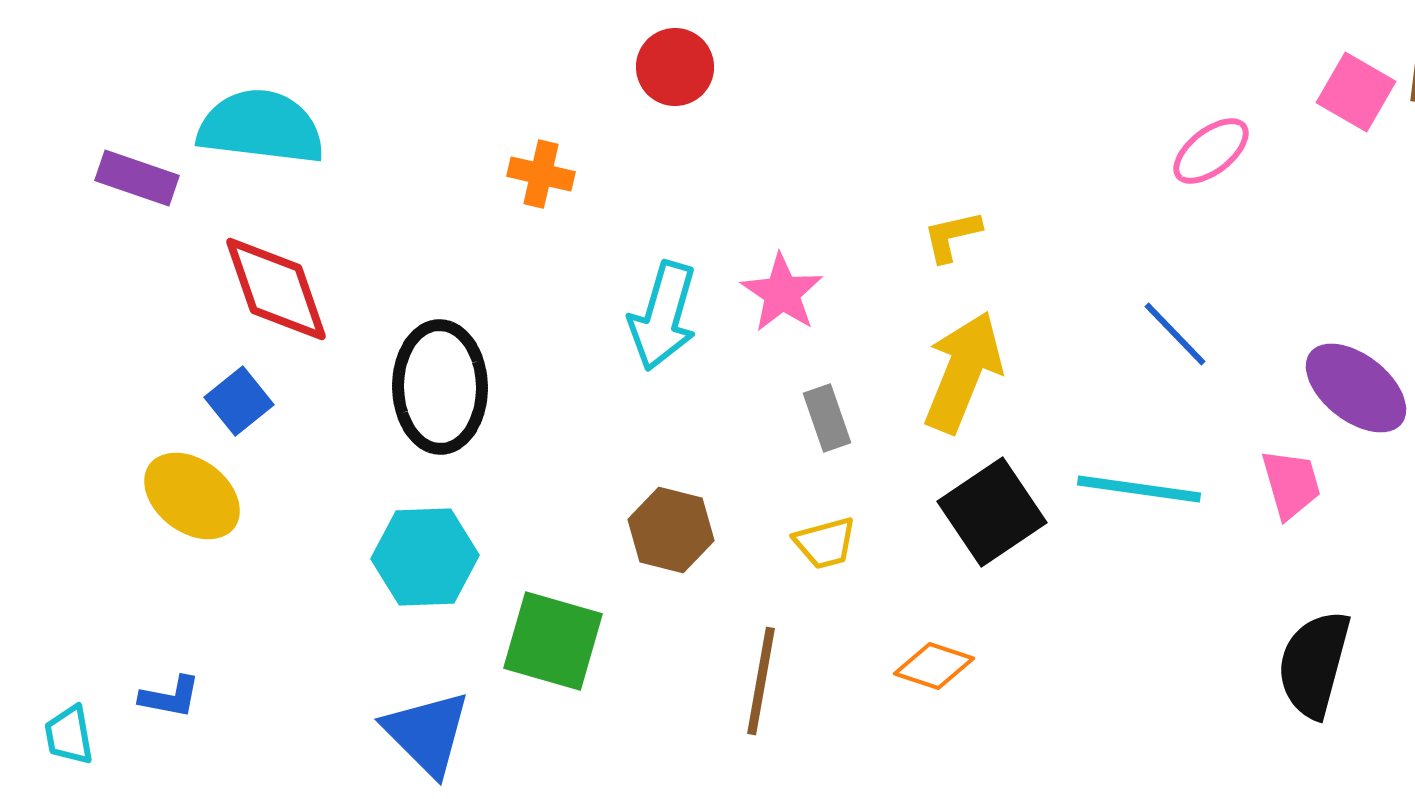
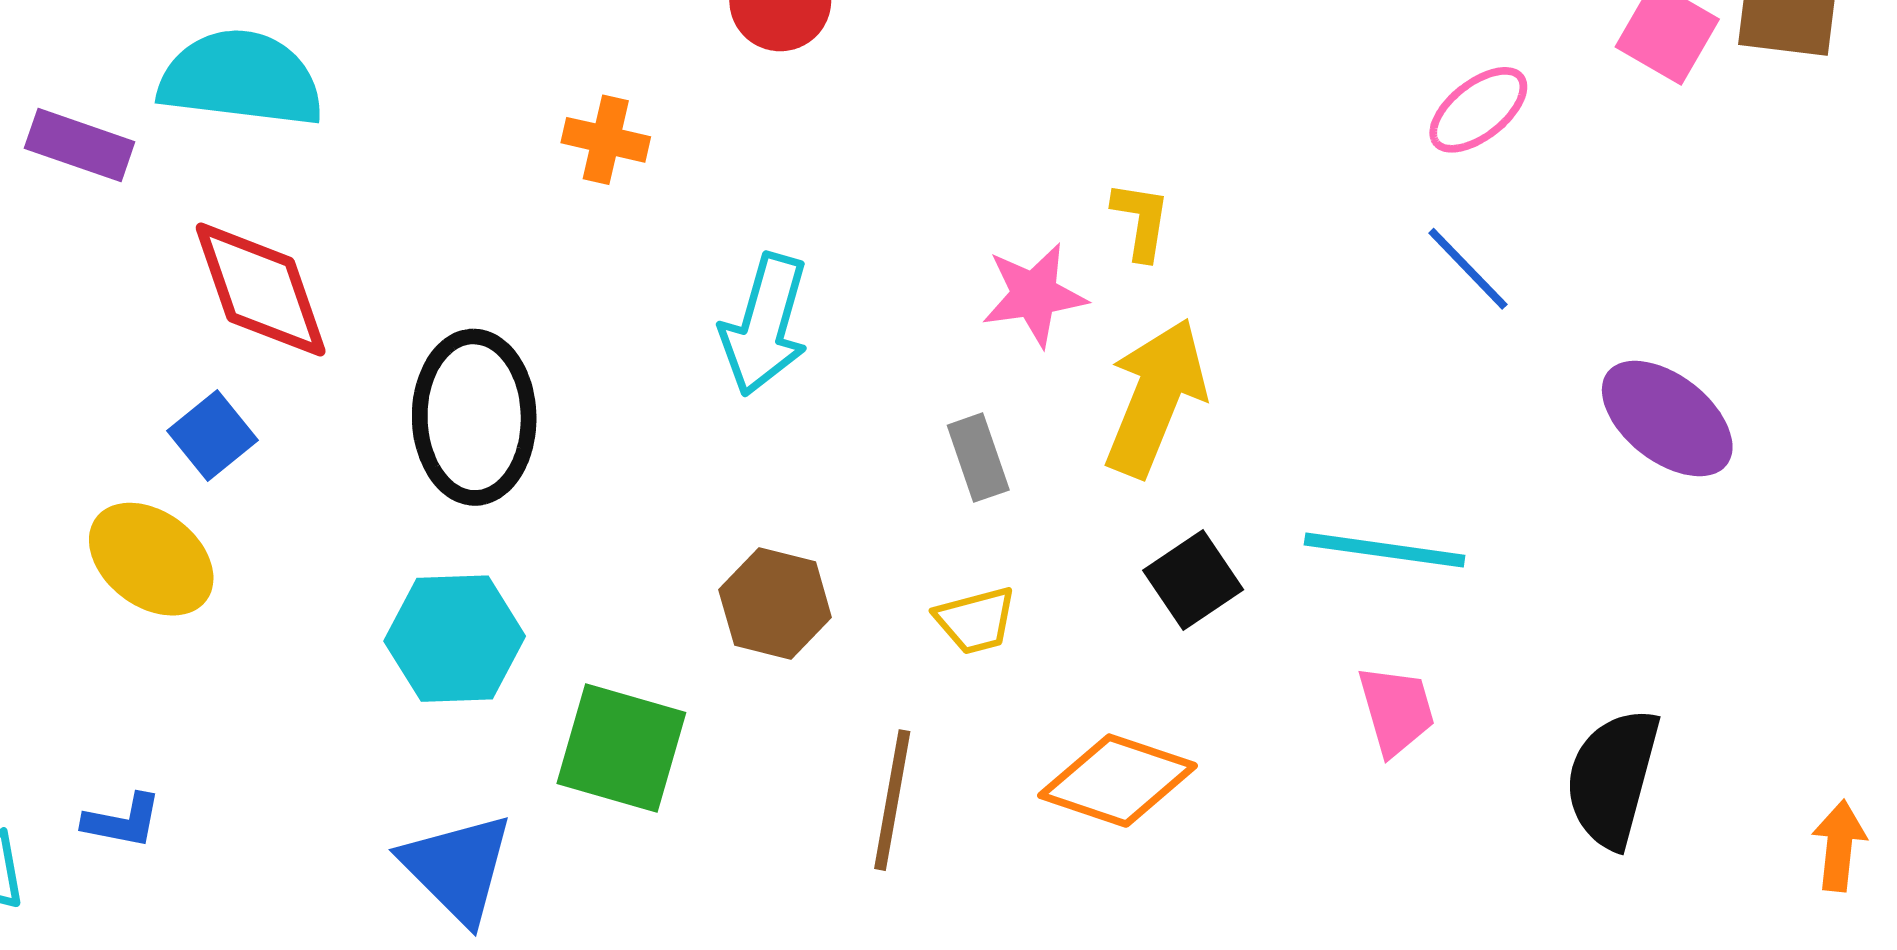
yellow L-shape: (952, 236) -> (1141, 221), turned 112
pink star: (782, 293) -> (1034, 295), moved, turned 30
blue line: (1175, 334) -> (1468, 269), moved
pink trapezoid: (1291, 484) -> (1396, 710), moved
black square: (992, 512) -> (1193, 580), size x0.7
orange diamond: (934, 666) -> (1118, 781), size x1.5

